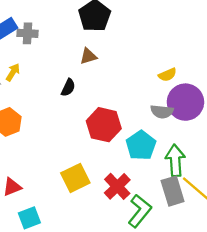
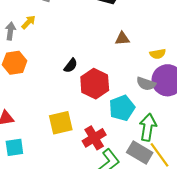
brown triangle: (88, 56) -> (122, 39), moved
black semicircle: (68, 88) -> (71, 66), moved
gray rectangle: (173, 191) -> (140, 152), turned -55

